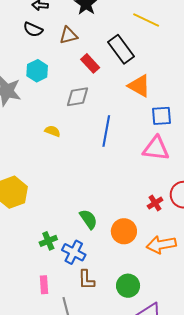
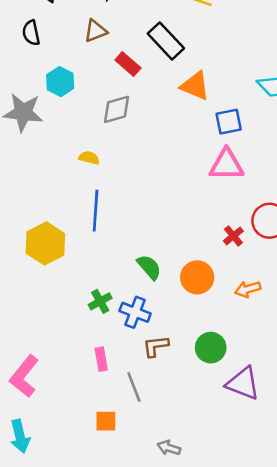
black semicircle: (33, 29) -> (31, 33), moved, turned 60
blue line: (106, 131) -> (96, 211), moved
orange arrow: (161, 245) -> (248, 289), size x0.7
brown L-shape: (86, 280) -> (156, 346), turned 90

